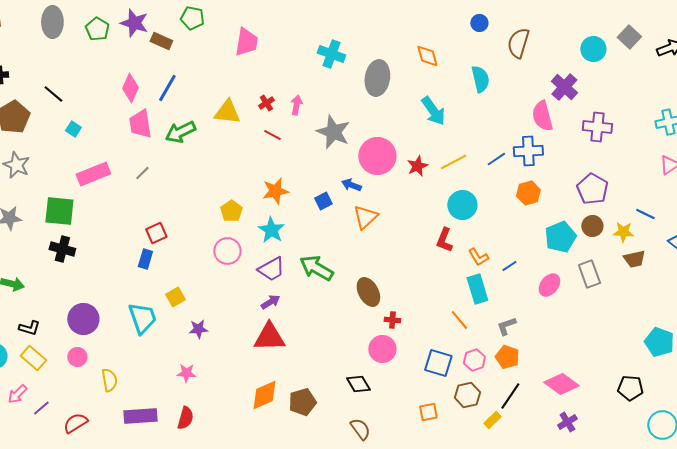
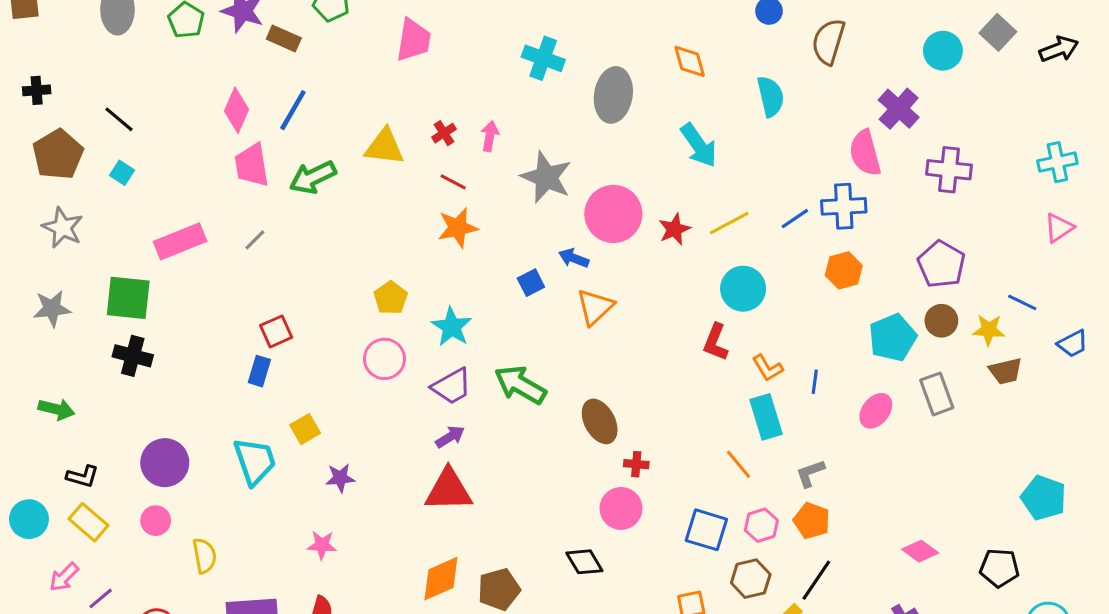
cyan square: (73, 129) -> (122, 173), moved
orange star: (275, 191) -> (458, 228), moved
blue line: (509, 266) -> (815, 382), turned -49
pink diamond: (561, 384) -> (920, 551), moved, size x0.7

